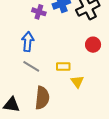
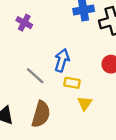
purple cross: (39, 12) -> (24, 23), moved
blue arrow: (28, 42) -> (62, 60), moved

